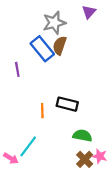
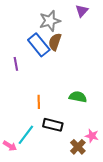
black rectangle: (67, 104) -> (53, 125), moved
green semicircle: (82, 136) -> (78, 97), moved
pink star: (100, 156) -> (92, 136), moved

